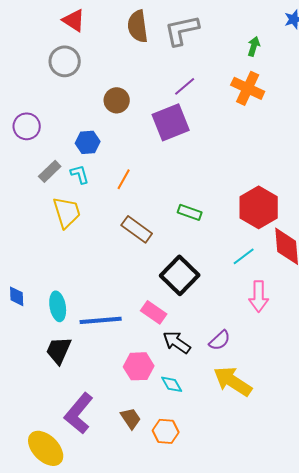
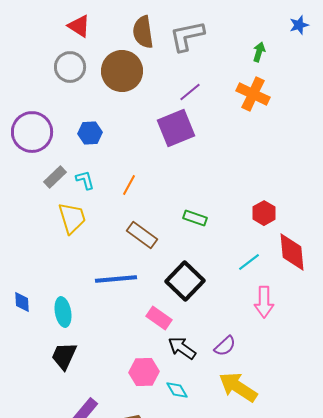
brown circle: (117, 100) -> (122, 71), moved, size x1.6
purple circle: (27, 126) -> (32, 132), size x1.5
blue hexagon: (88, 142) -> (90, 133), moved
red hexagon: (259, 207) -> (264, 213), size x0.6
blue line: (101, 320) -> (116, 279), moved

